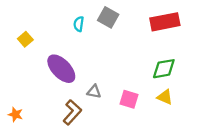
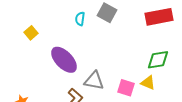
gray triangle: (94, 92) -> (94, 81), size x1.5
yellow triangle: (165, 97) -> (148, 83), moved

